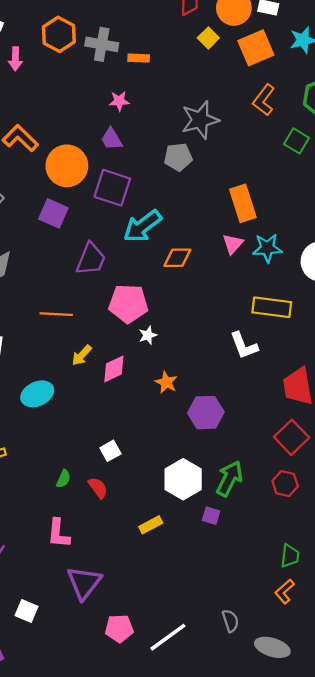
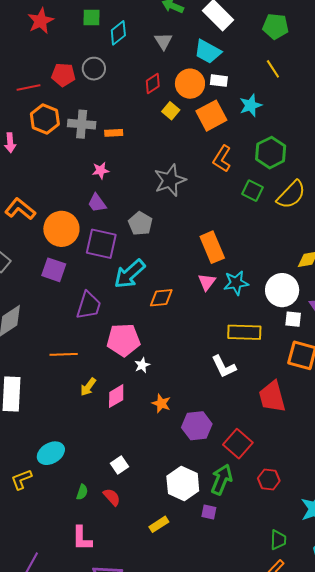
gray pentagon: (178, 157) -> (140, 224), moved, turned -30
cyan ellipse: (37, 394) -> (51, 453), moved
red square: (292, 437) -> (238, 444), moved

